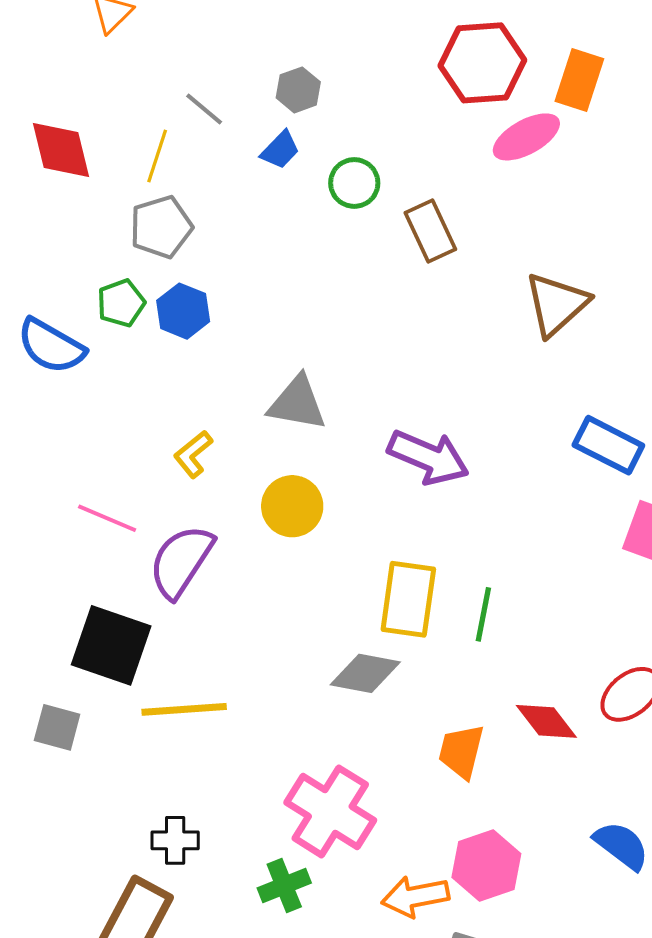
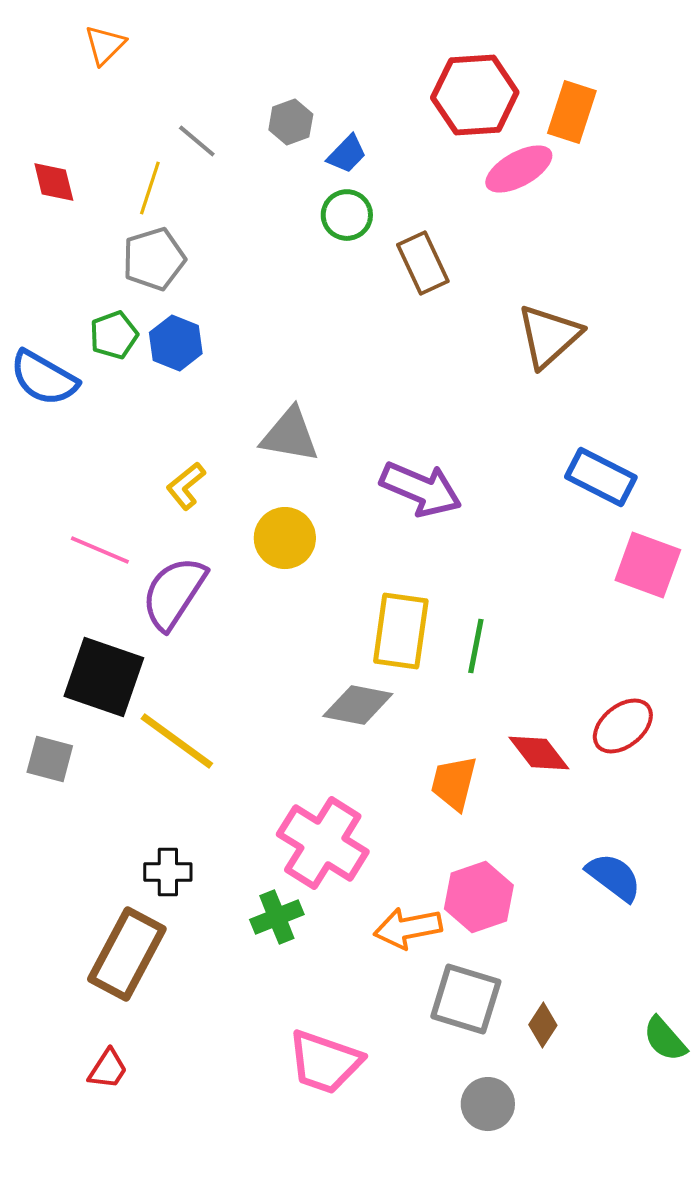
red diamond: (61, 150) -> (54, 182), size x0.7
blue trapezoid: (280, 150) -> (347, 154), moved
yellow line: (184, 709) -> (177, 741), turned 40

